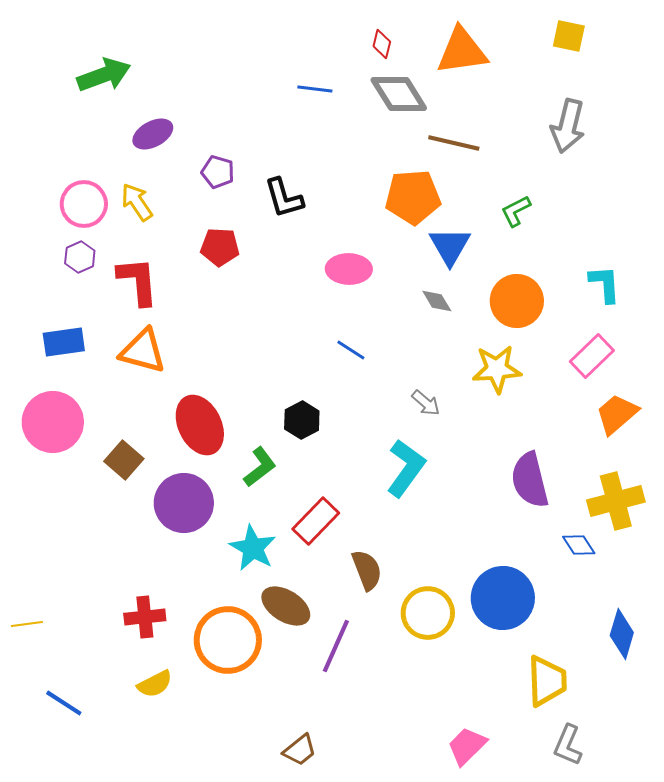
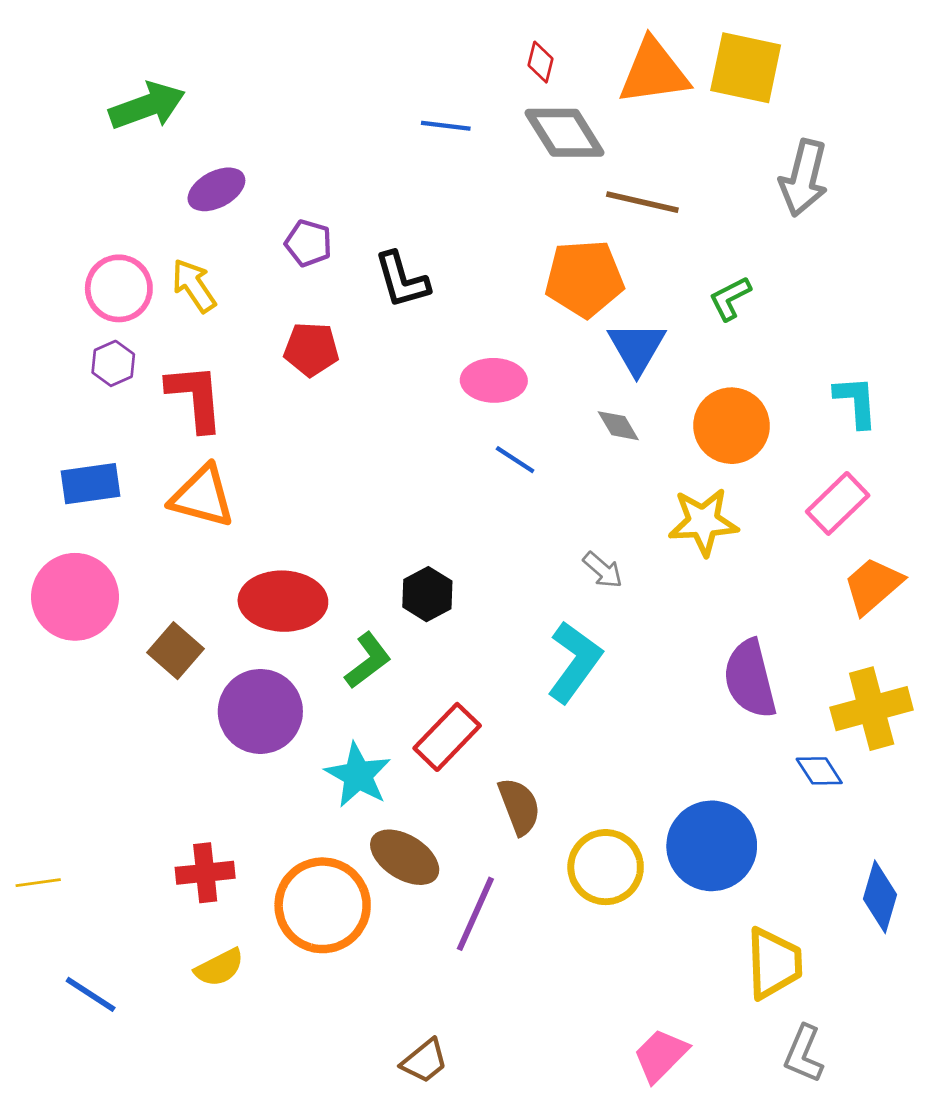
yellow square: (569, 36) -> (746, 68), moved, size x1.6
blue line: (351, 350) -> (515, 460), moved
red ellipse: (200, 425) -> (283, 601), turned -62

